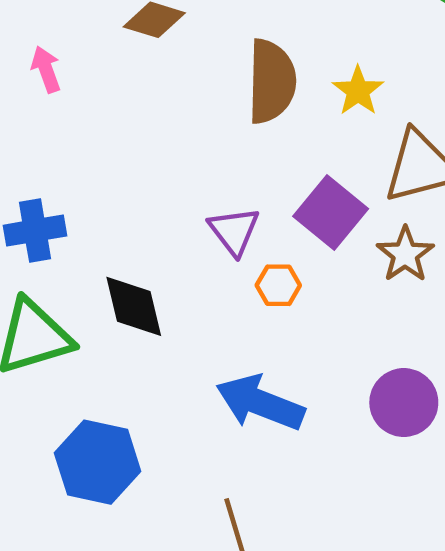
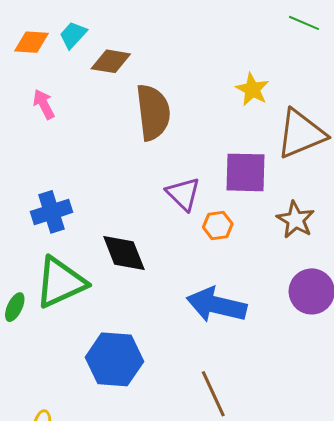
brown semicircle: (272, 81) -> (153, 112), moved
purple square: (331, 212) -> (246, 172), turned -30
brown star: (405, 254) -> (295, 220), moved

